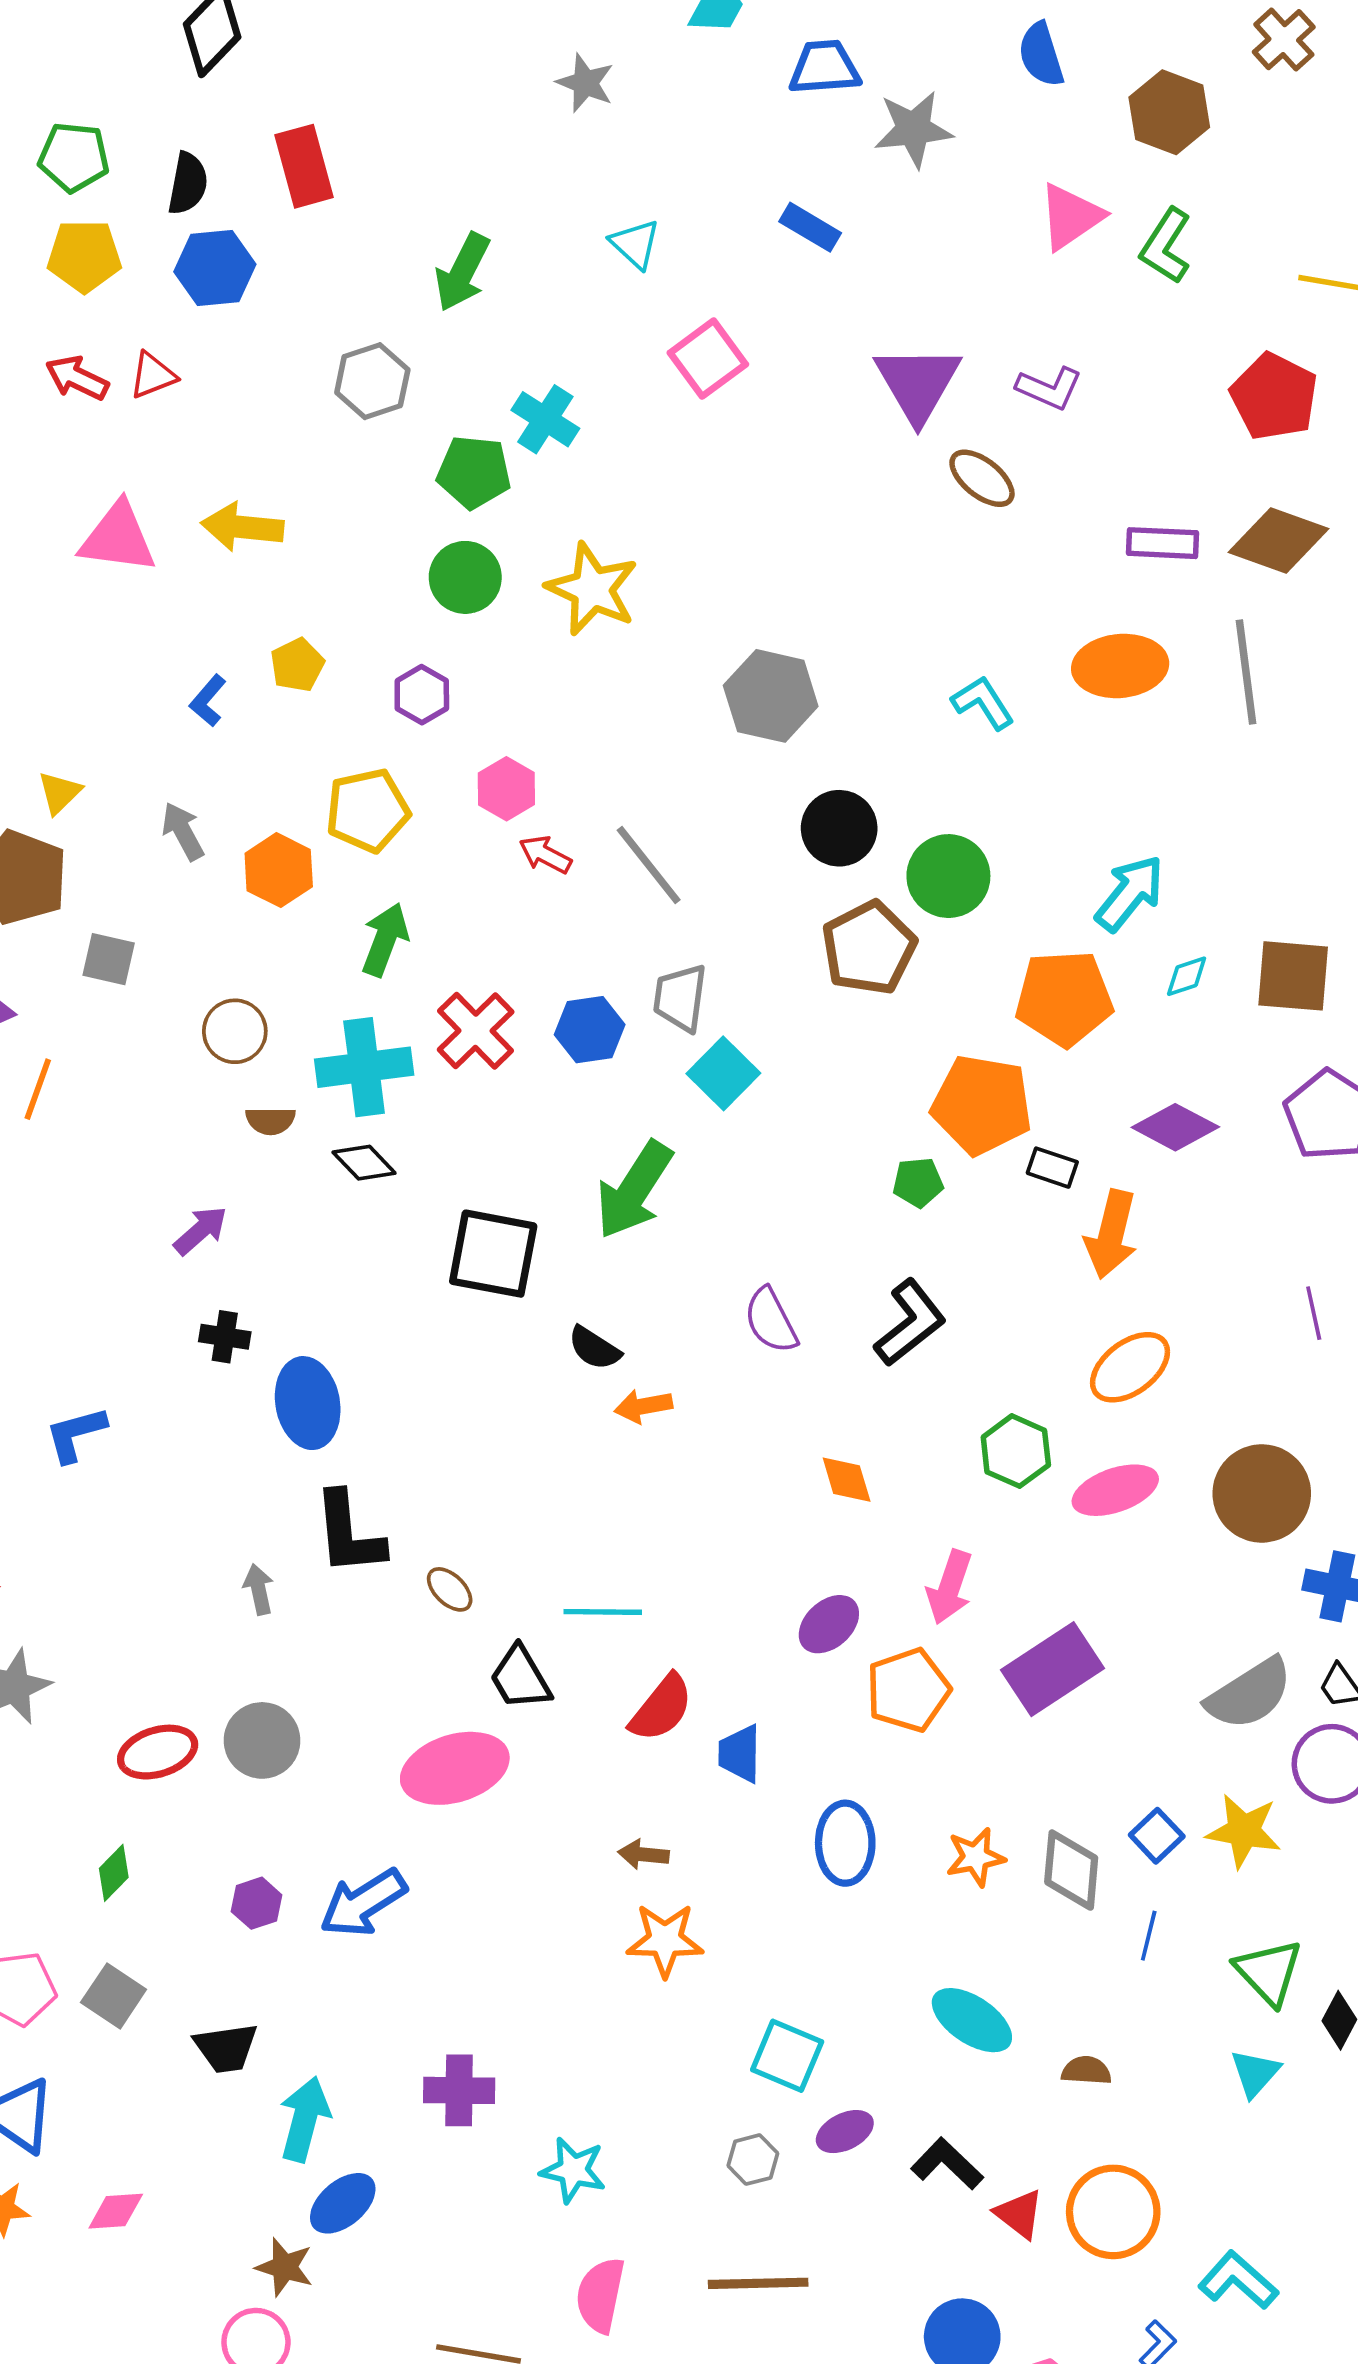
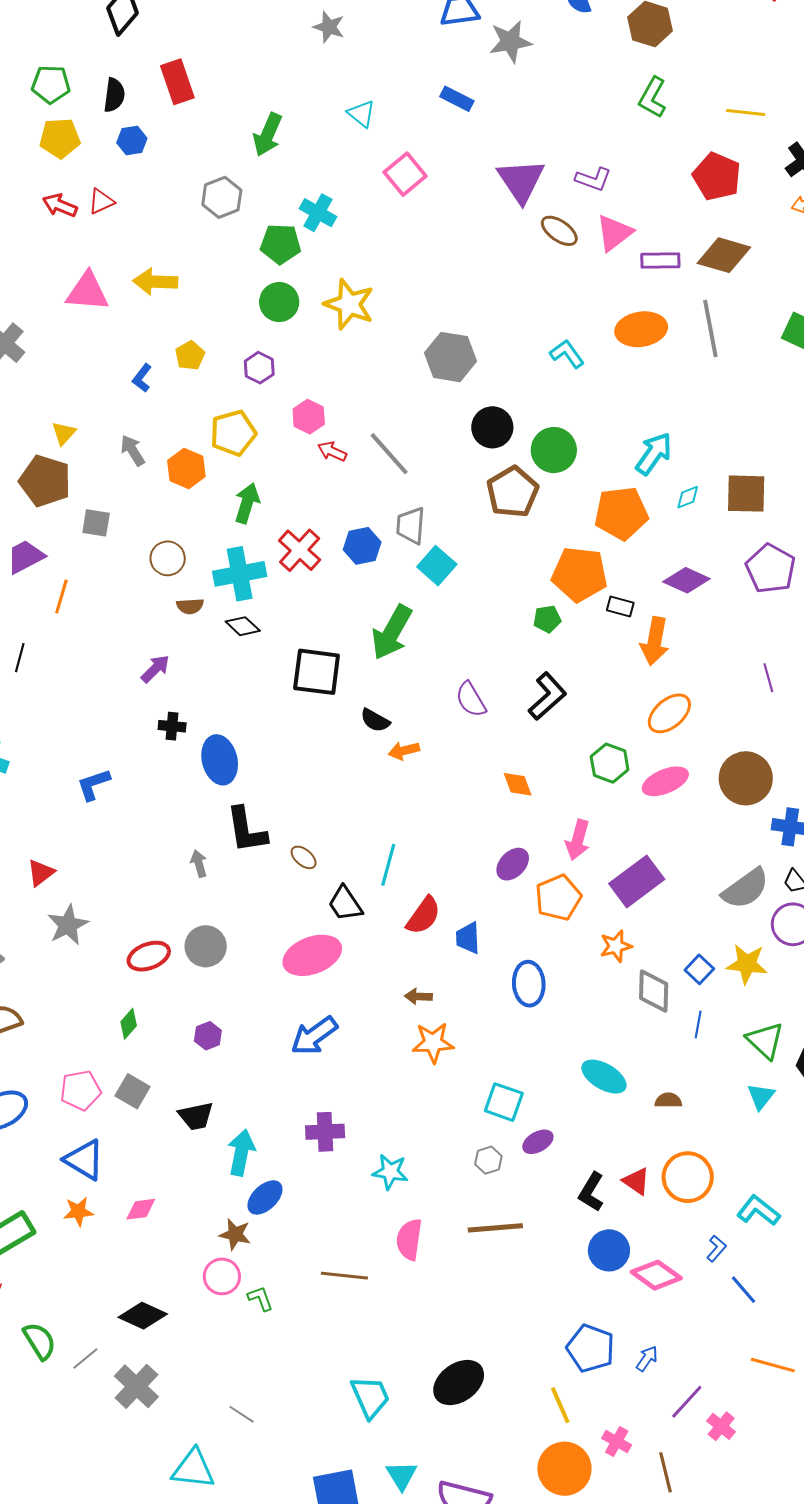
pink triangle: (1071, 217) -> (614, 233), moved
blue hexagon: (215, 268) -> (132, 141), size x0.7
cyan line: (603, 1612) -> (388, 865), turned -72
orange star: (976, 1857) -> (616, 946), moved
blue arrow: (363, 1903) -> (314, 1036), moved
black L-shape: (947, 2164) -> (591, 1192), moved, turned -99

